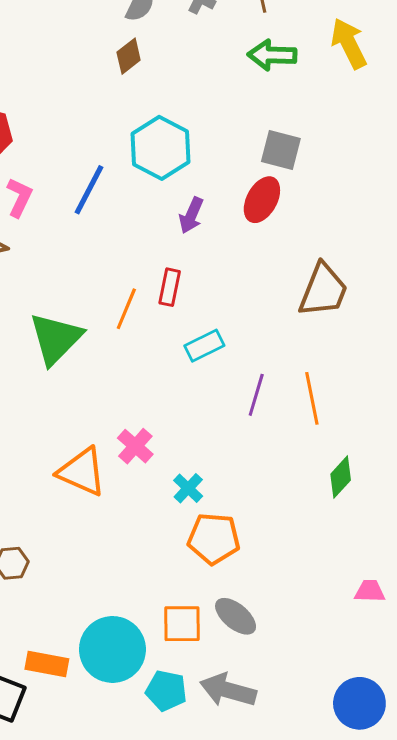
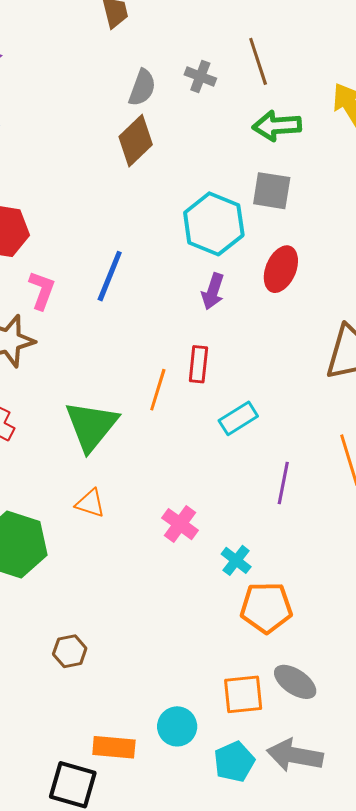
brown diamond: (129, 56) -> (136, 141), size x1.4
cyan hexagon: (161, 148) -> (214, 224), moved
gray square: (281, 150) -> (272, 191), moved
purple line: (256, 395) -> (283, 483), moved
orange triangle: (82, 472) -> (90, 503), moved, size x0.6
cyan circle: (112, 649) -> (177, 726), size x0.6
cyan pentagon: (166, 691) -> (234, 762), turned -30

